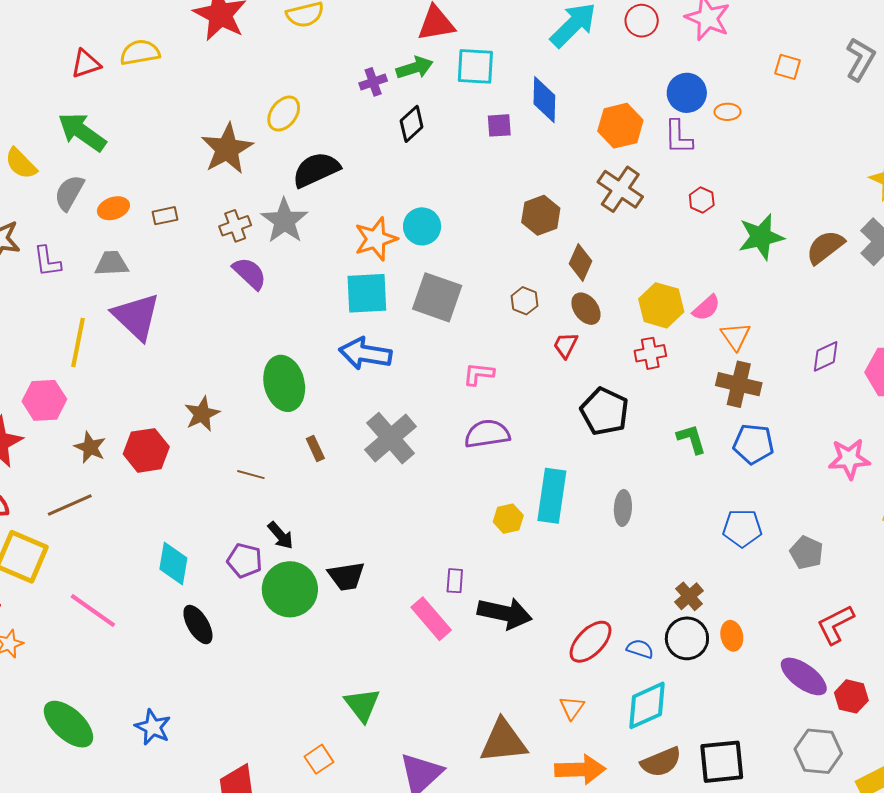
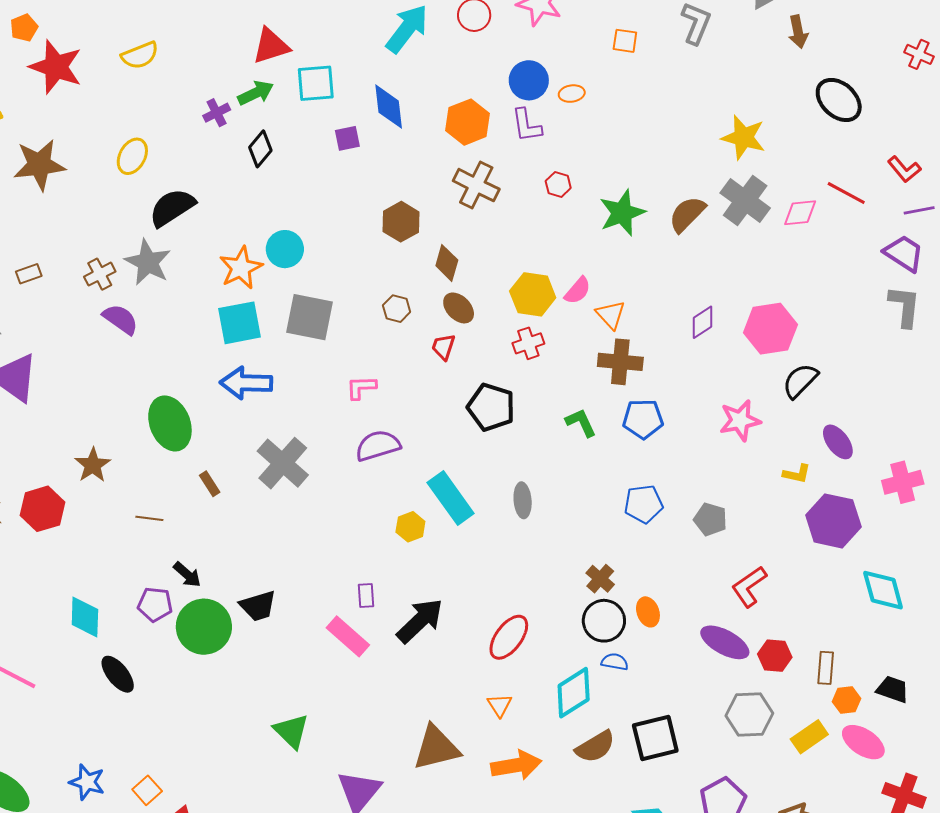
brown star: (227, 149) -> (39, 165), moved, turned 30
cyan rectangle: (552, 496) -> (451, 498), turned -36
black arrow: (505, 613) -> (420, 621), turned -48
blue semicircle: (640, 649) -> (615, 662), moved
orange square: (319, 759) -> (147, 790), moved

